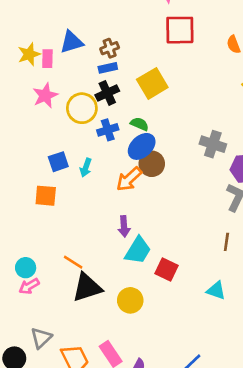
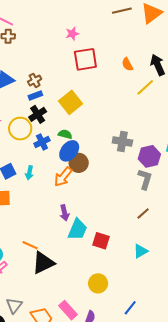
brown line: (226, 242) -> (143, 214), turned 48
cyan triangle: (216, 290) -> (141, 251), turned -42
yellow circle: (130, 300) -> (98, 283), moved

